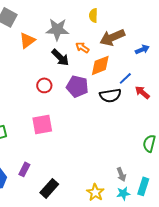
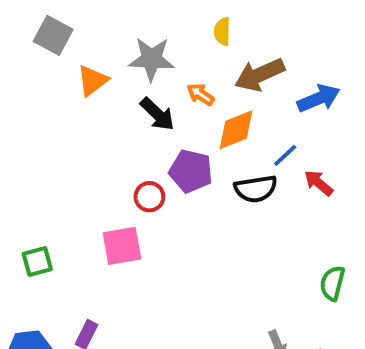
blue arrow: (142, 49) -> (319, 98), size x1.5
red circle: (44, 85) -> (149, 197), moved

